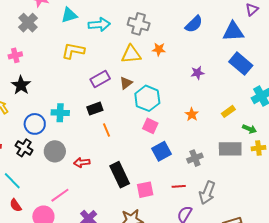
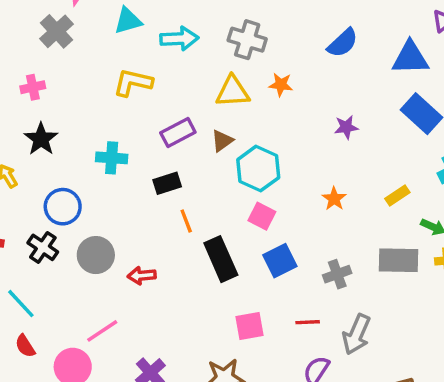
cyan cross: (60, 113) -> (112, 158), moved
black rectangle: (120, 175) -> (221, 259), moved

